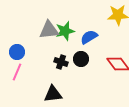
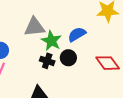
green star: (65, 31) -> (51, 41), moved, turned -30

